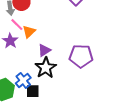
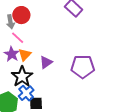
orange triangle: (29, 32) -> (25, 55), moved
black star: (46, 68) -> (22, 77), moved

